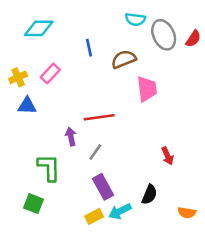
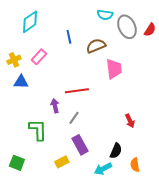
cyan diamond: (39, 28) -> (30, 22), turned -35
green square: (34, 204) -> (17, 163), moved
cyan arrow: (120, 211) -> (103, 169), moved
orange semicircle: (187, 213) -> (135, 165), moved, turned 72
yellow rectangle: (94, 216) -> (62, 162), moved

